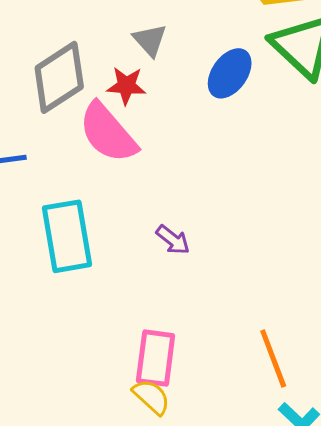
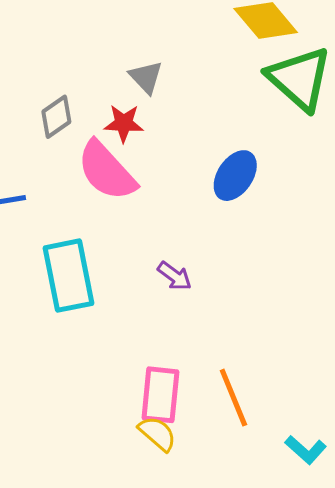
blue ellipse: (230, 73) -> (235, 176), moved
gray diamond: (59, 77) -> (56, 117), size x0.6
orange line: (273, 358) -> (233, 398), moved

